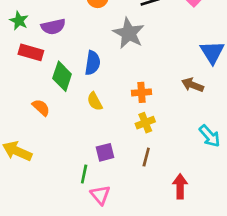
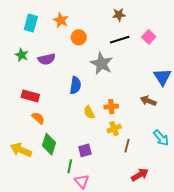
red rectangle: (31, 52) -> (30, 96), moved
green diamond: (62, 76) -> (49, 144), moved
yellow semicircle: (95, 101) -> (89, 112), moved
brown line: (146, 157) -> (127, 146), moved
red arrow: (180, 186) -> (140, 175), turned 60

